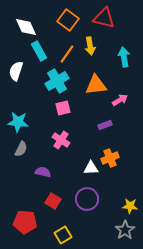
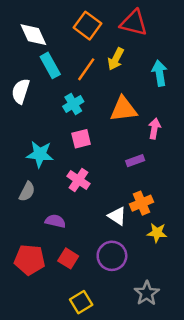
yellow arrow: (90, 46) -> (116, 59), turned 36
cyan cross: (57, 81) -> (73, 104), size x0.7
pink arrow: (120, 100) -> (154, 128), turned -49
cyan star: (18, 122) -> (40, 154), moved
white triangle: (91, 168) -> (117, 216), turned 35
yellow star: (130, 206) -> (157, 233), moved
red pentagon: (25, 222) -> (30, 260), moved
gray star: (125, 230) -> (147, 293), moved

